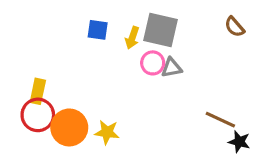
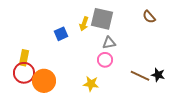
blue square: (98, 30) -> (61, 34), moved, turned -32
pink circle: (153, 63) -> (105, 60), moved
yellow star: (107, 132) -> (91, 84), moved
black star: (239, 142) -> (158, 75), moved

